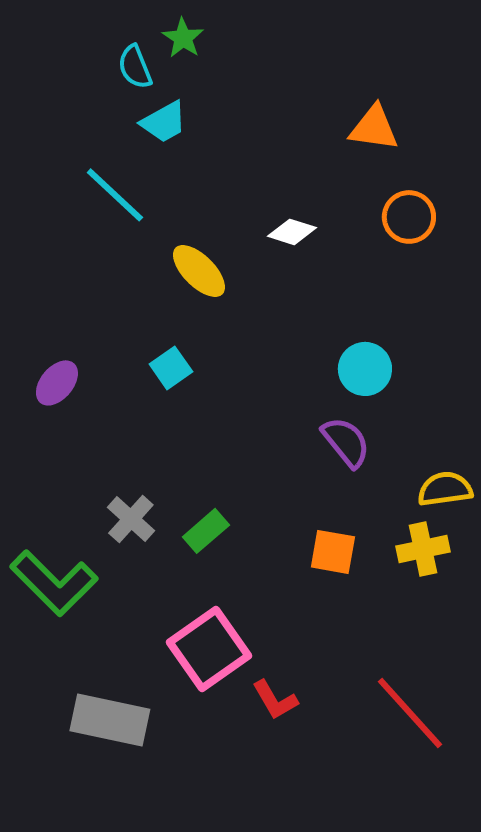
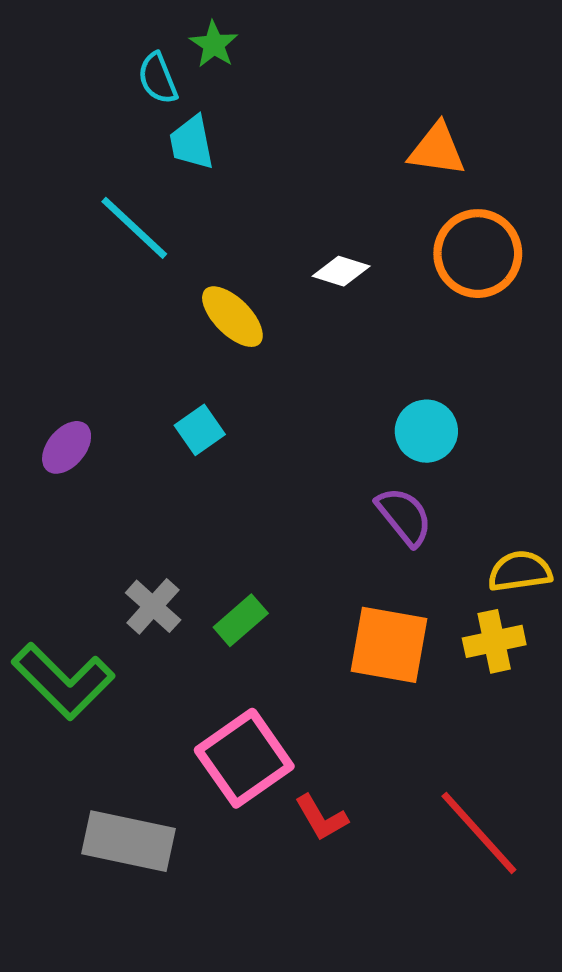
cyan trapezoid: (164, 122) -> (192, 143), turned 108
orange circle: (409, 217) -> (478, 254), size x1.4
orange square: (333, 552) -> (389, 645), size x1.5

